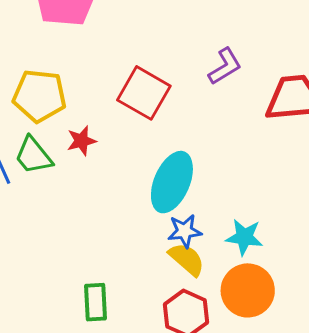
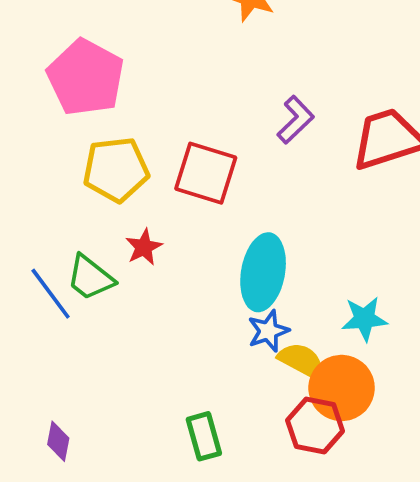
yellow pentagon: (39, 96) -> (116, 170), moved
blue star: (185, 231) -> (268, 331), moved
orange circle: (248, 290) -> (342, 388), moved

